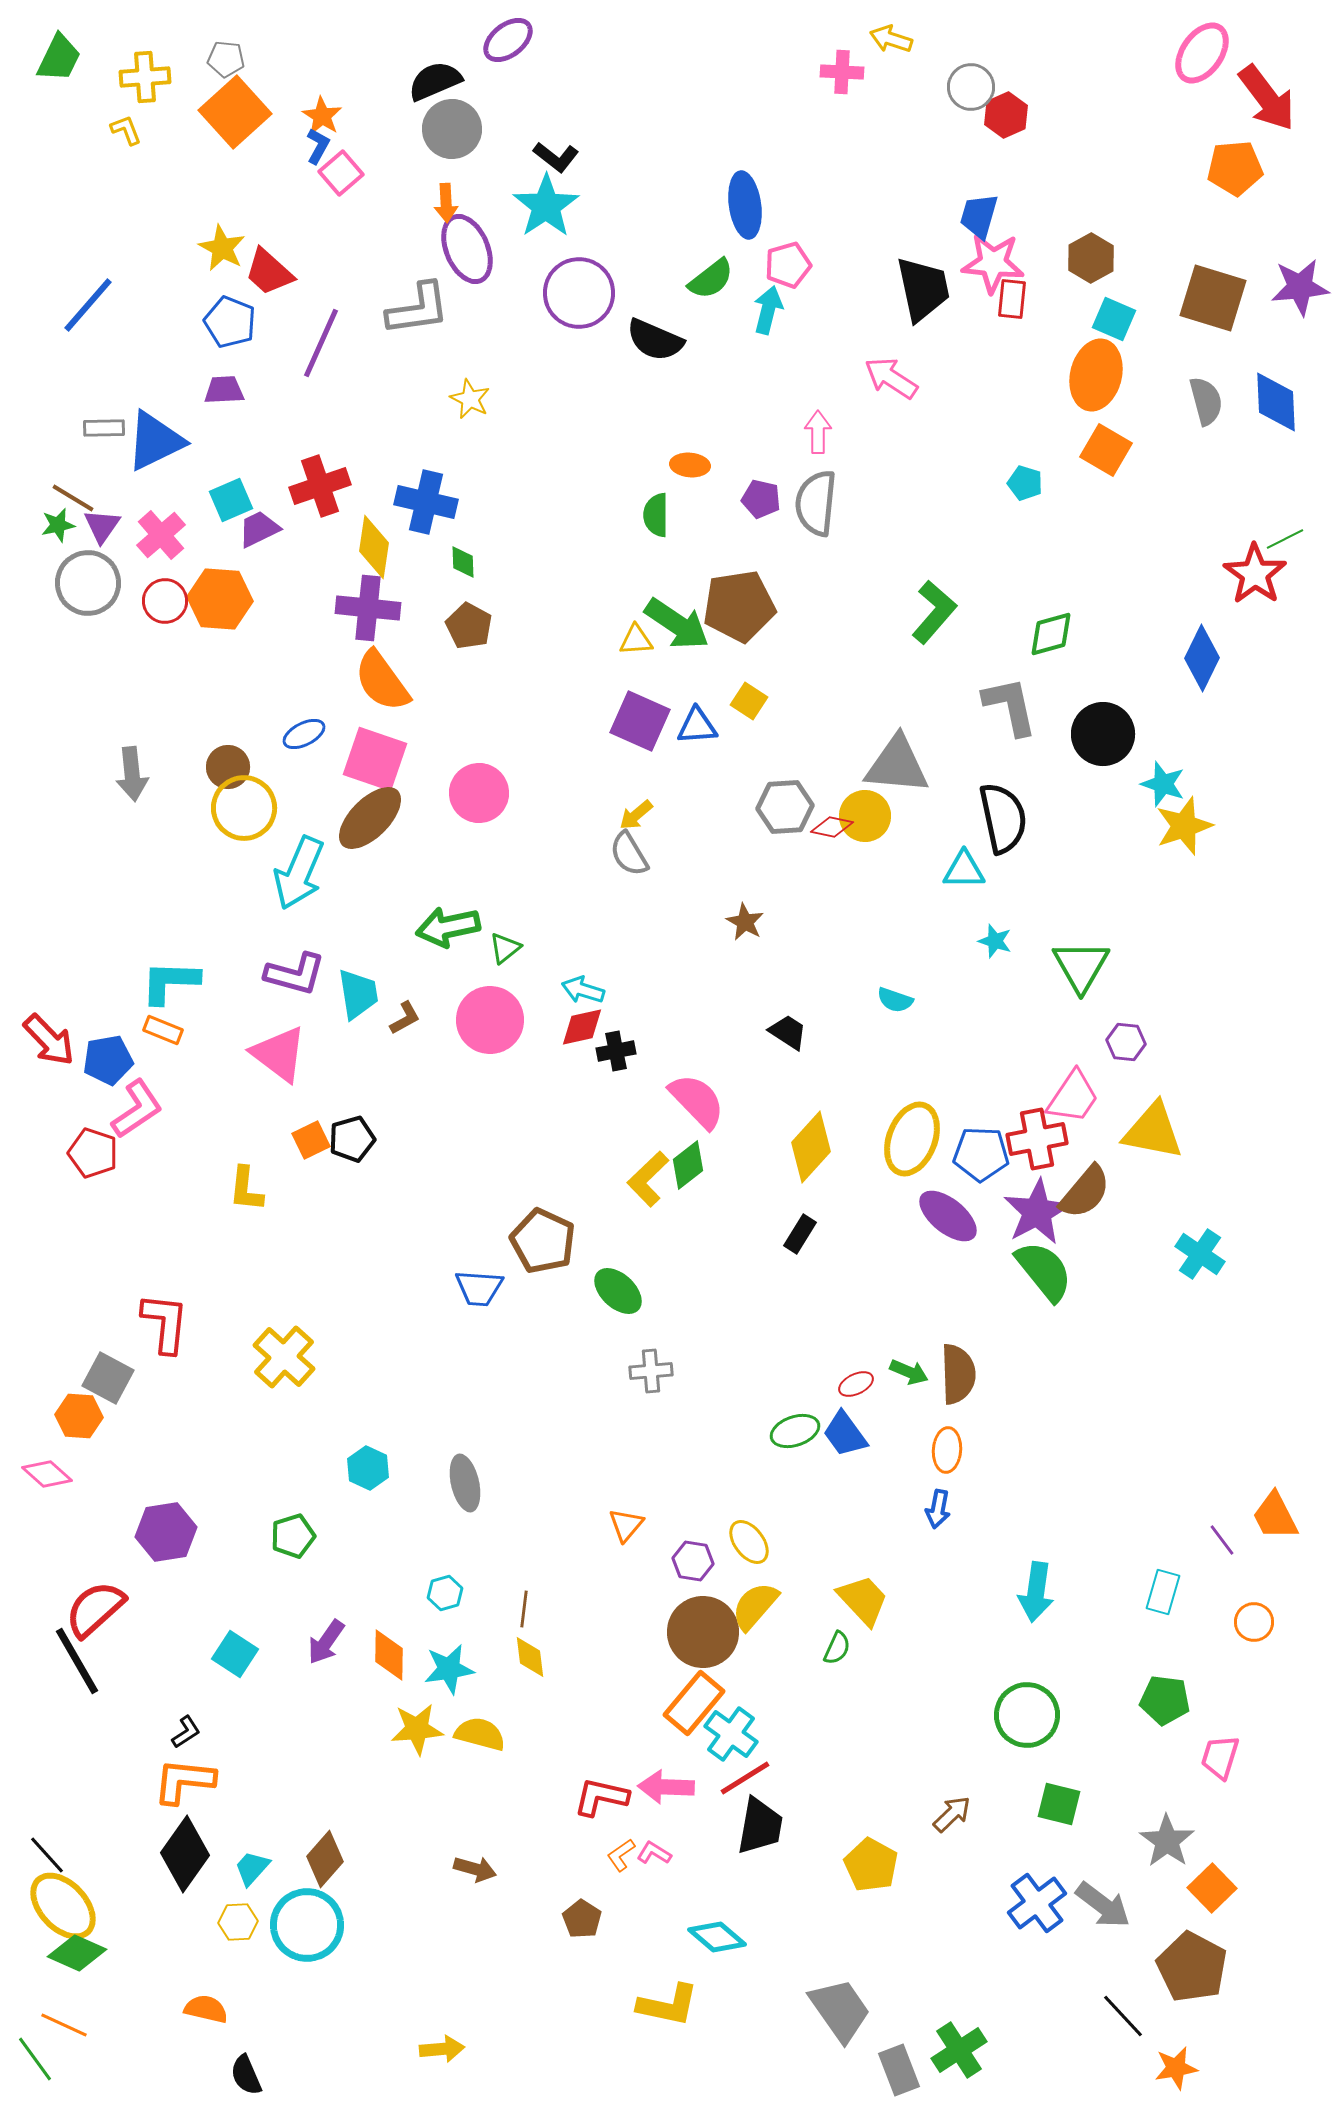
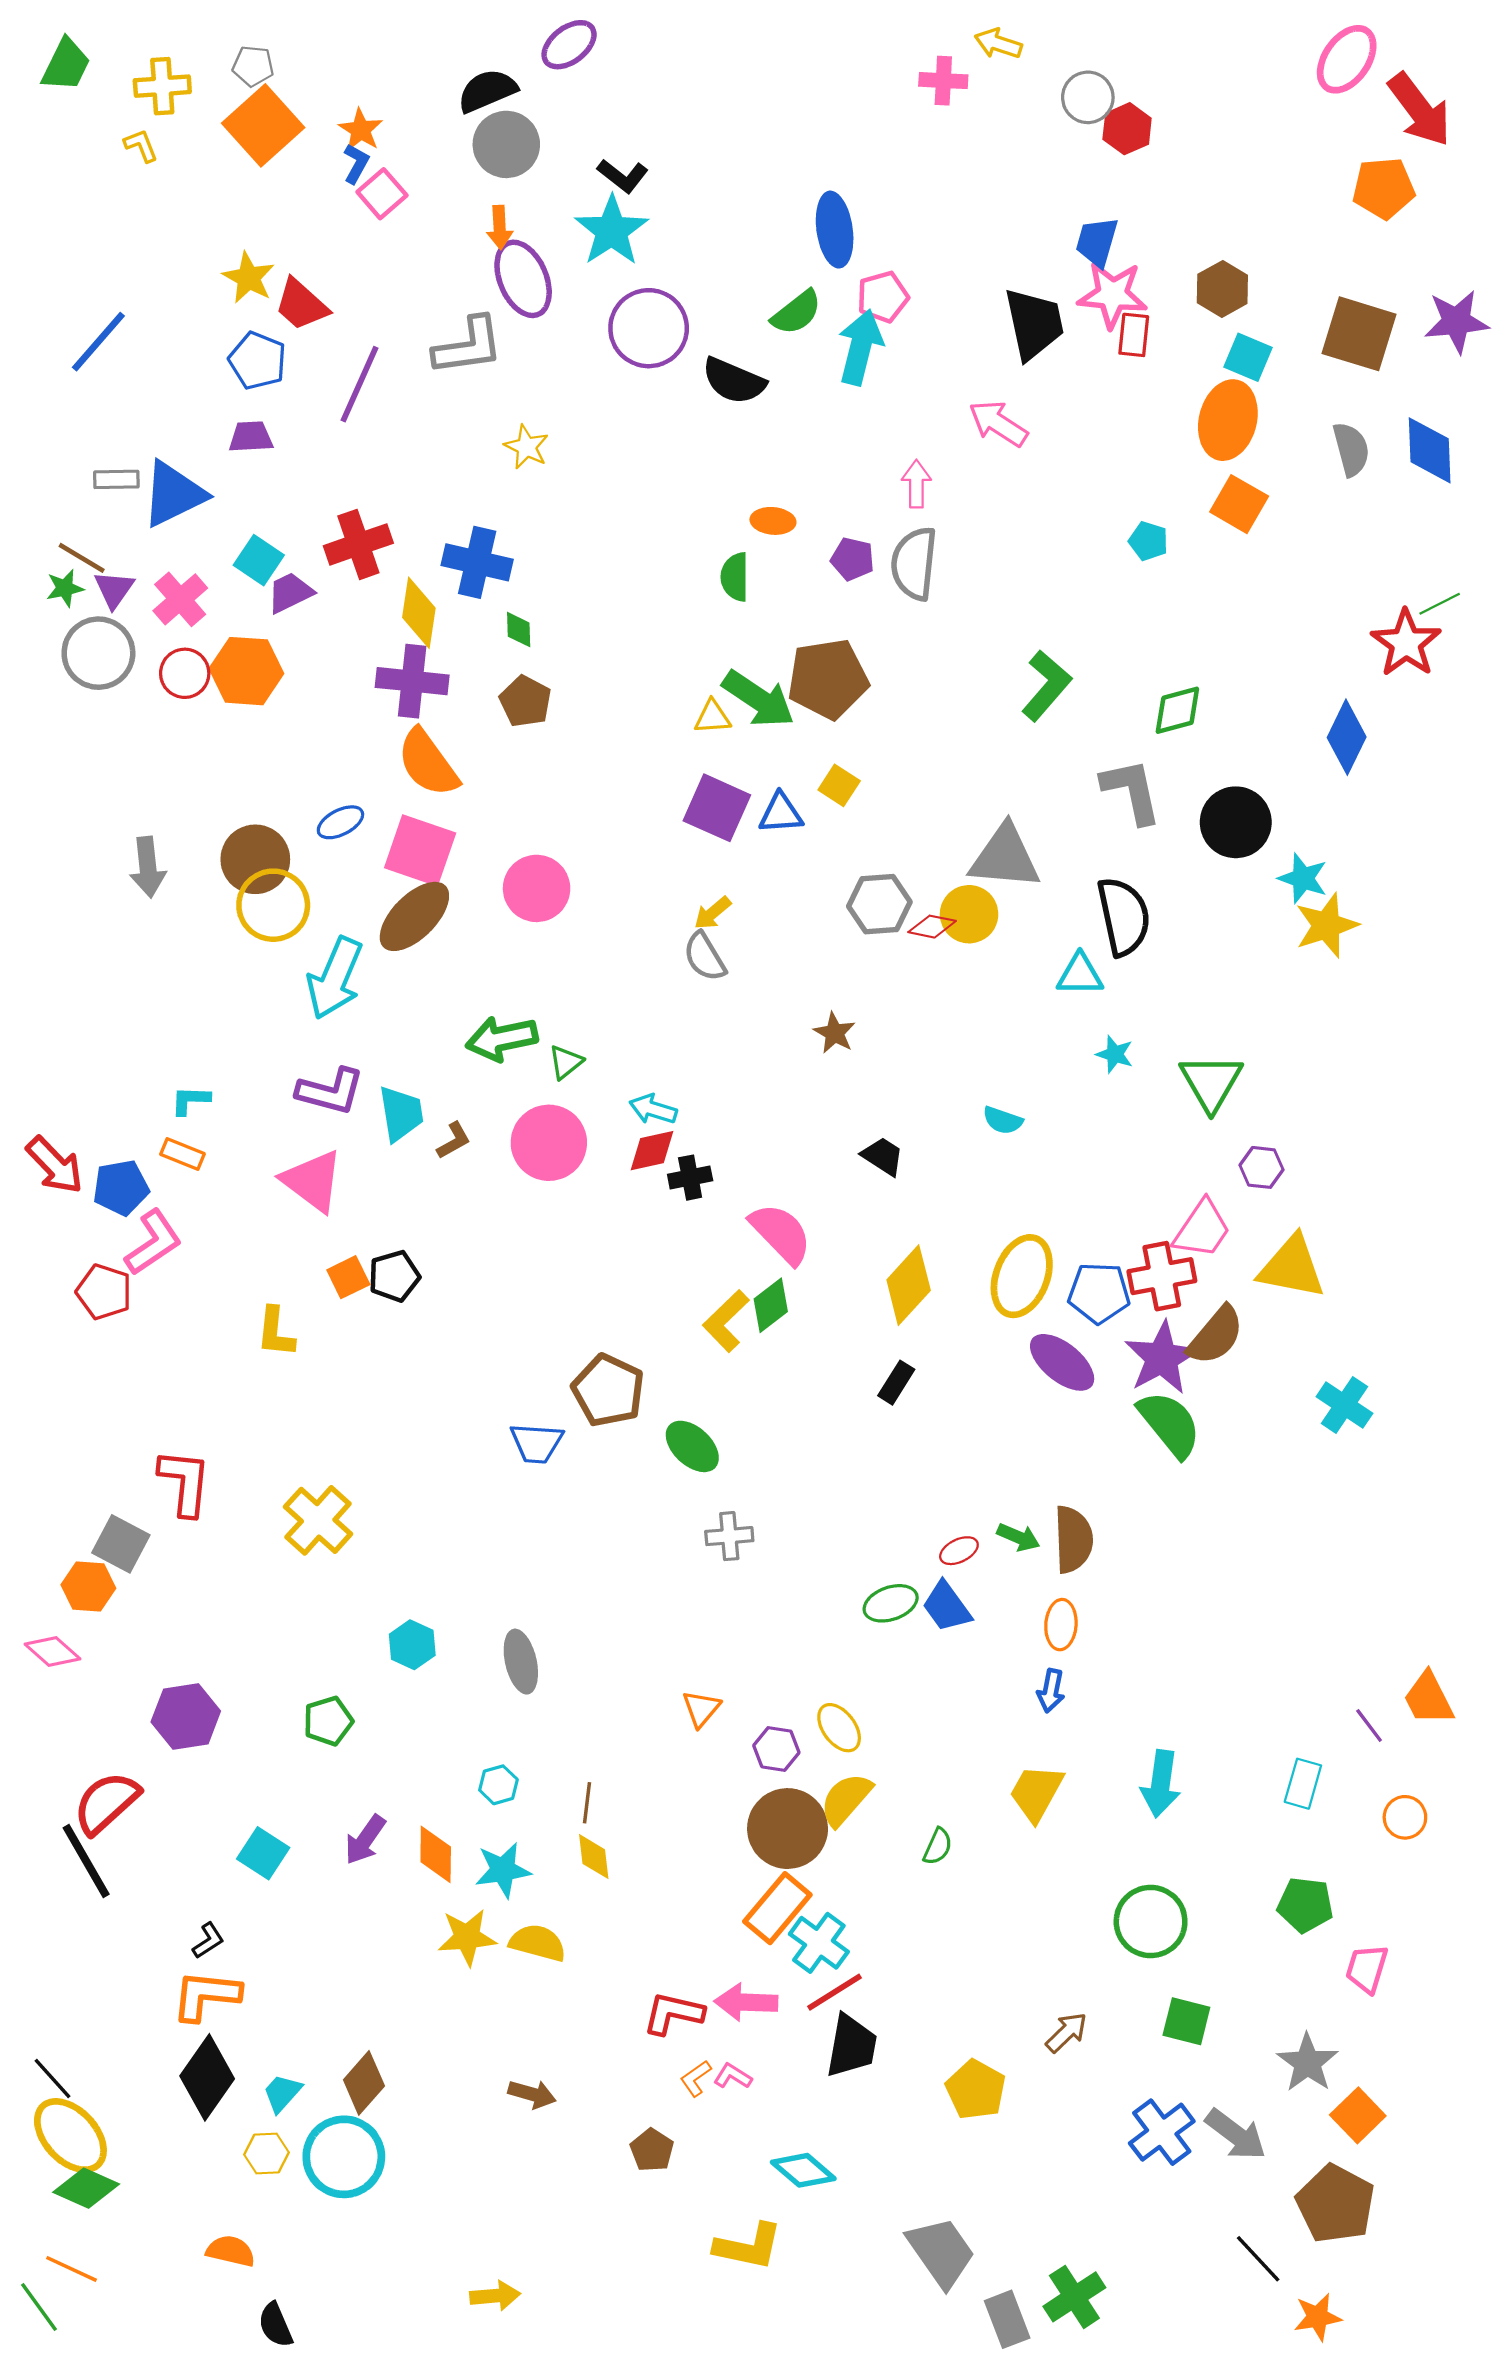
cyan arrow: (768, 310) -> (860, 347), size x1.4
cyan square: (231, 500) -> (259, 560), turned -33
brown circle: (228, 767) -> (255, 859), size x1.4
cyan L-shape: (170, 982) -> (190, 1100), size x0.6
yellow trapezoid: (863, 1600) -> (1036, 1793), moved, turned -108

